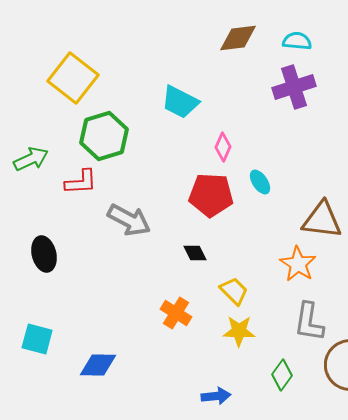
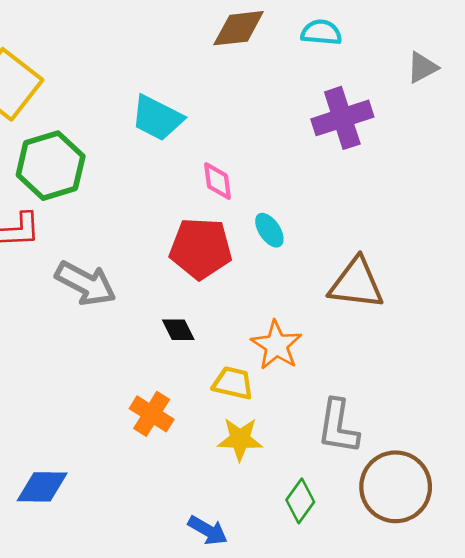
purple cross: (294, 87) -> (342, 118), moved
pink diamond: (223, 147) -> (217, 181), turned -32
orange star: (298, 264) -> (276, 345), moved
yellow trapezoid: (234, 291) -> (233, 383), turned -32
blue arrow: (216, 396) -> (208, 530), turned 36

